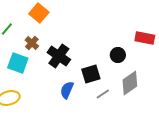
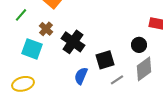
black circle: (118, 55) -> (139, 45), moved

